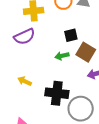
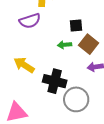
yellow arrow: (25, 81) -> (24, 65), size x1.5

